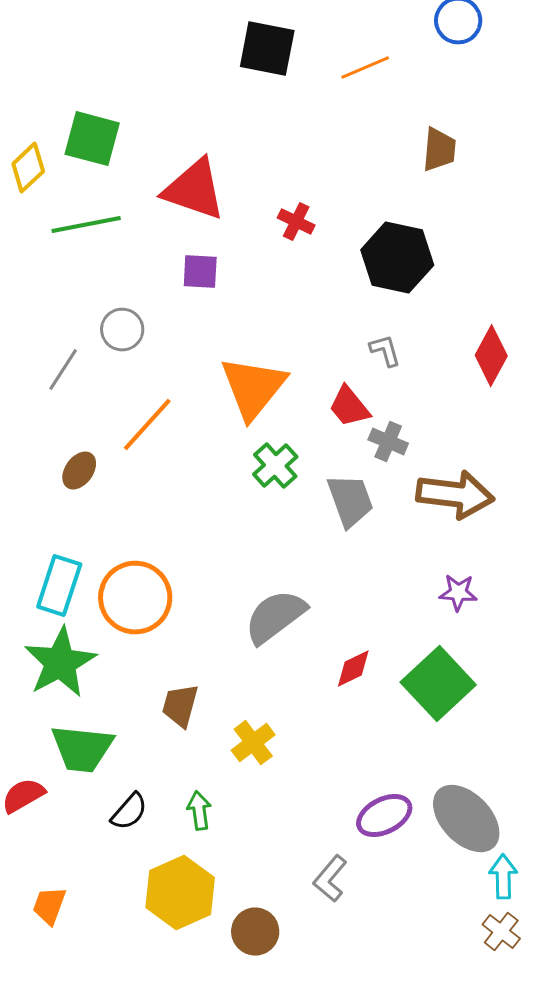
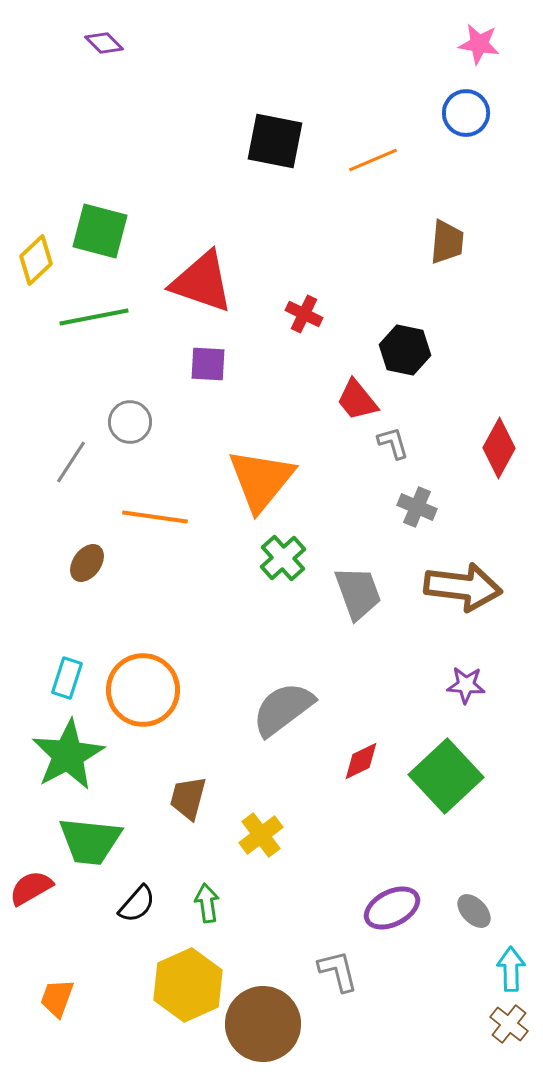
black hexagon: (397, 258) -> (405, 350), size x0.7
red trapezoid: (349, 407) -> (357, 400), moved
orange line: (147, 425) -> (155, 517), turned 56
gray cross: (388, 442) -> (417, 507), moved
cyan rectangle: (59, 586) -> (67, 678), size x0.7
gray ellipse: (466, 819) -> (474, 911), size x0.5
gray L-shape: (330, 879) -> (338, 971), turned 126
brown circle: (255, 932) -> (263, 1024), size x1.6

